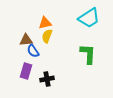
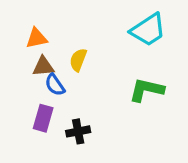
orange triangle: (45, 23) -> (37, 38), moved
green L-shape: (88, 54) -> (146, 90), turned -80

